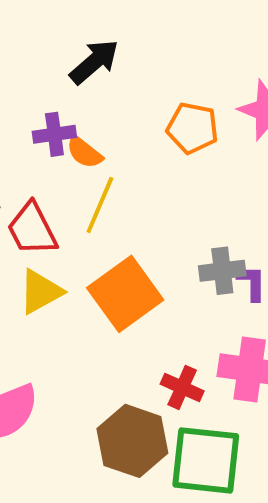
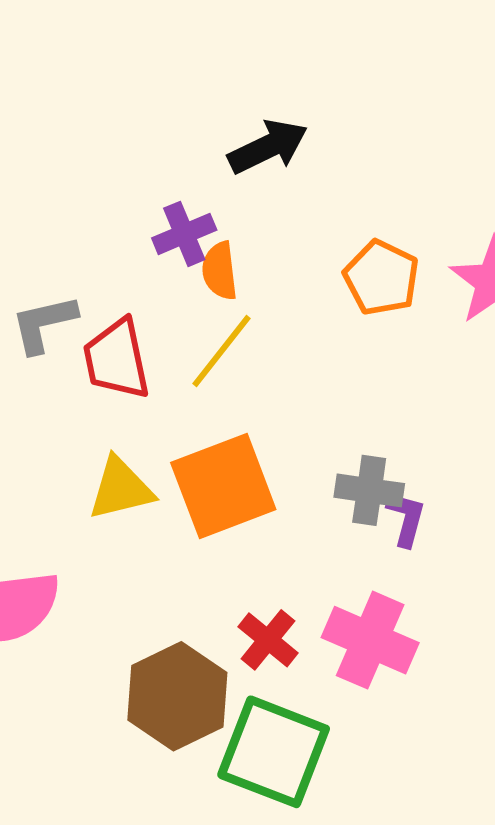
purple cross: (54, 134) -> (184, 234), turned -30
orange semicircle: (84, 152) -> (220, 271), turned 30
yellow triangle: (41, 292) -> (121, 489), moved

